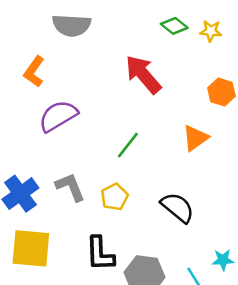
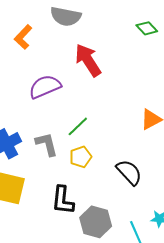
orange L-shape: (34, 72) -> (23, 37), moved
red arrow: (143, 74) -> (88, 60), moved
green line: (128, 145) -> (78, 126), moved

